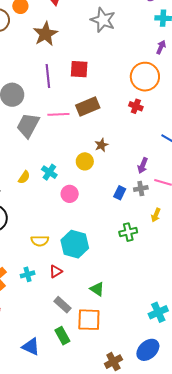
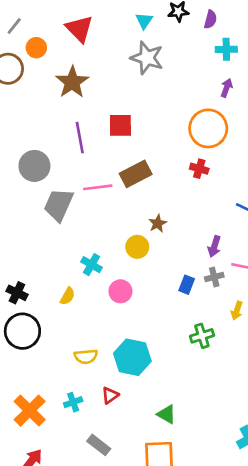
yellow semicircle: (24, 177) -> (68, 296), moved
gray rectangle: (62, 305) -> (99, 445), moved

